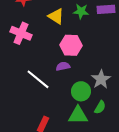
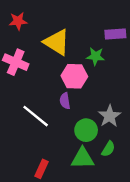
green star: (81, 11) -> (95, 56), moved
yellow triangle: (56, 16) -> (57, 42), size x1.4
purple semicircle: (63, 66) -> (65, 101), turned -88

